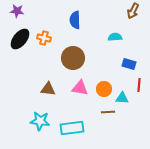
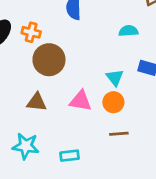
brown circle: (73, 58) -> (49, 60), moved
cyan triangle: (122, 98) -> (115, 78), moved, turned 48
cyan rectangle: (72, 128) -> (70, 156), size x0.6

